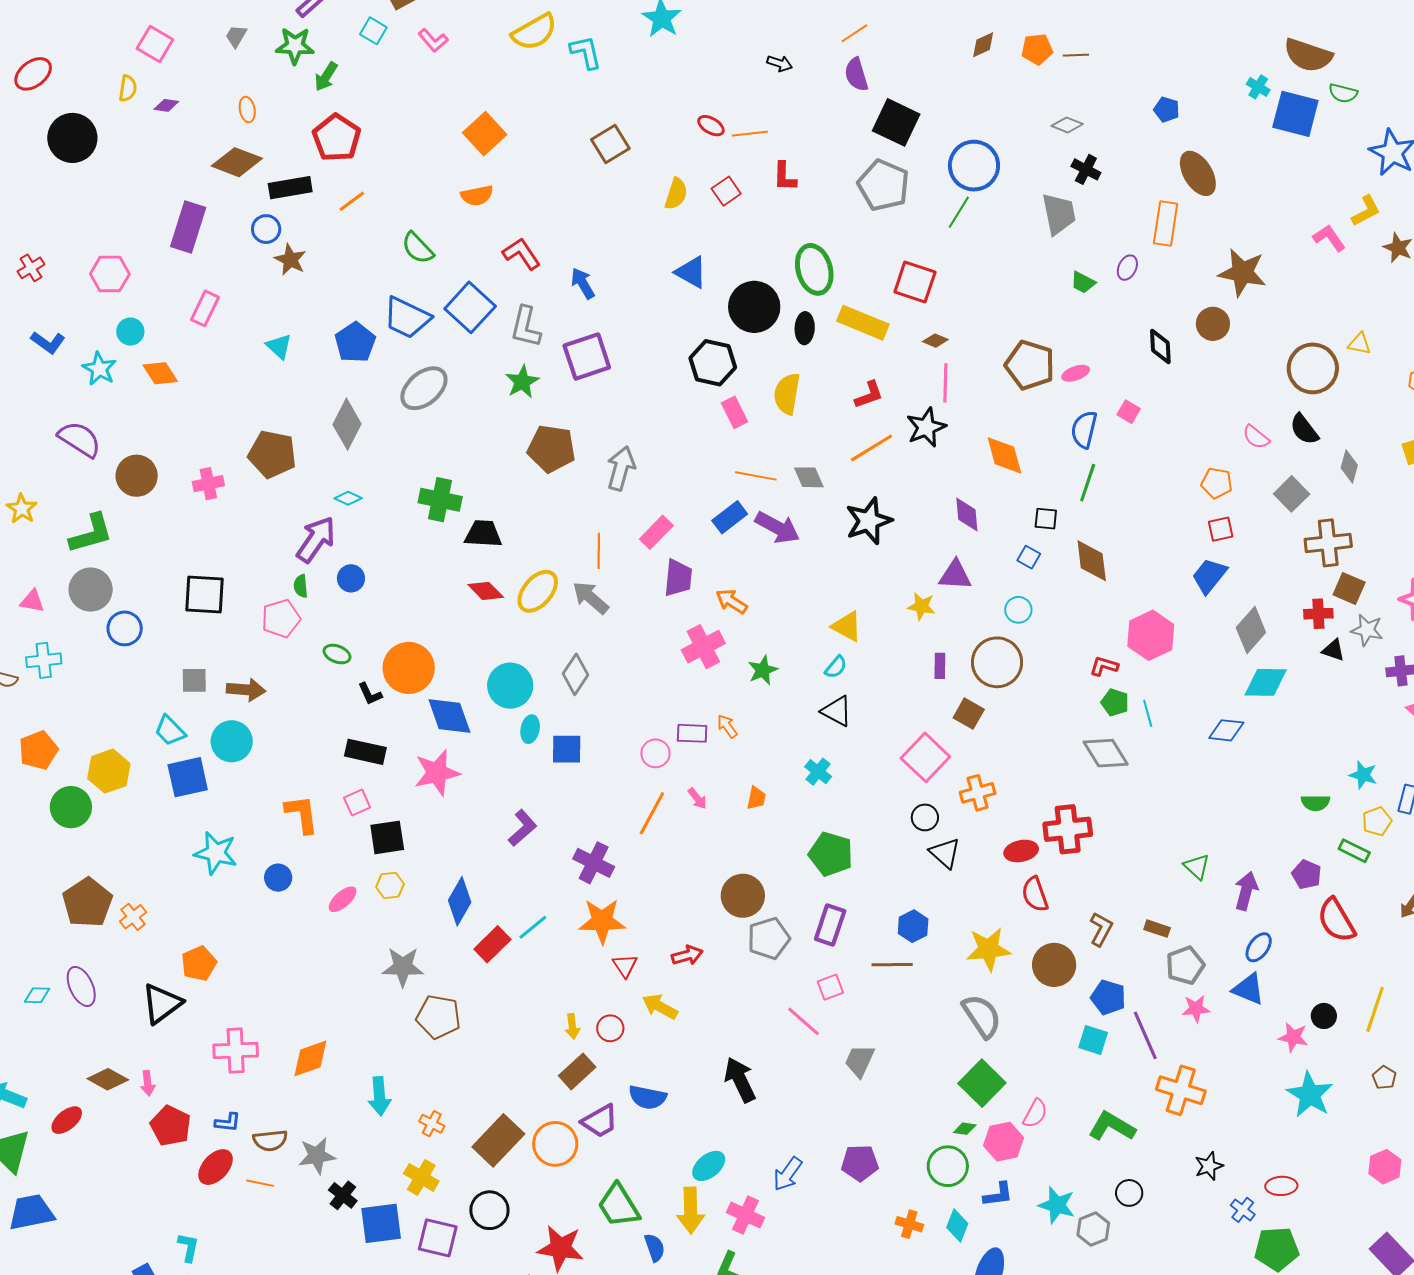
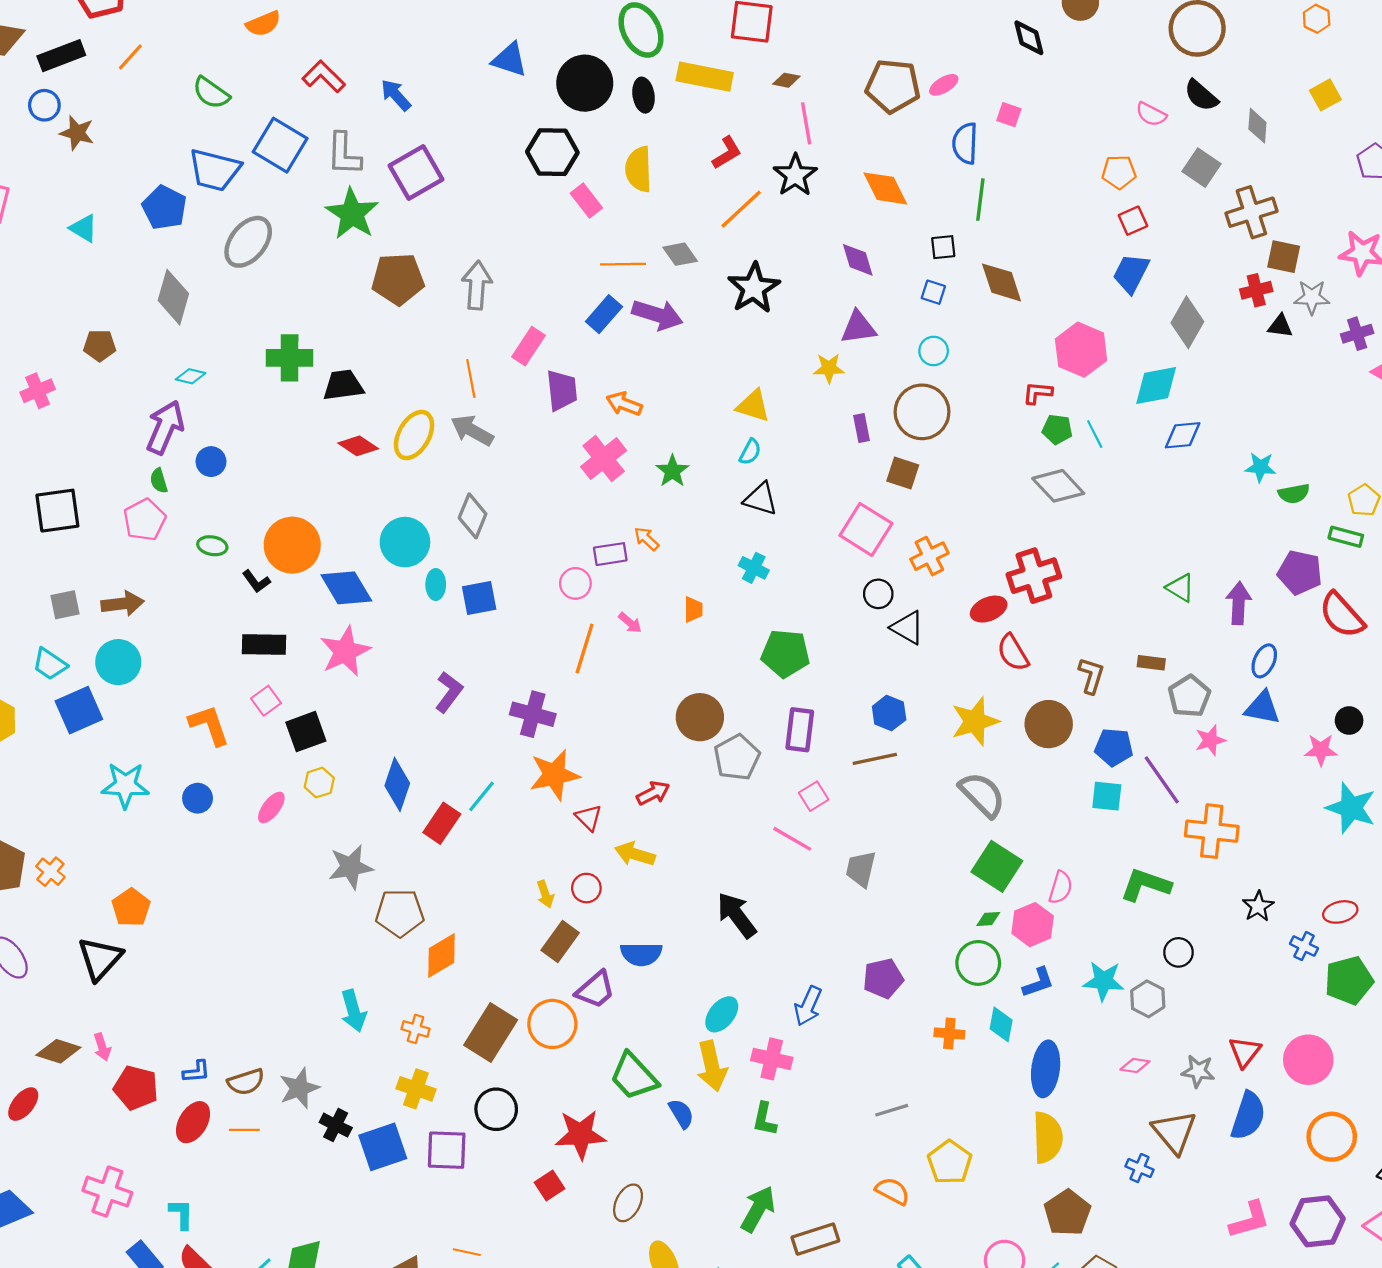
green star: (522, 382) -> (352, 214), size x1.4
brown pentagon: (272, 454) -> (100, 345), size x0.6
cyan diamond: (1266, 682) -> (1156, 385), moved
cyan star: (1363, 775) -> (1260, 467), moved
purple pentagon: (1307, 874) -> (1300, 572), size x1.4
pink cross: (236, 1051) -> (107, 1192), moved, turned 33
orange diamond: (310, 1058) -> (442, 956), moved

